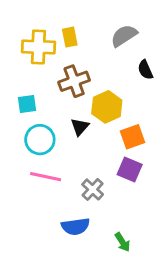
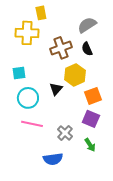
yellow rectangle: (70, 37) -> (41, 13), moved
black semicircle: (145, 70) -> (87, 49), moved
brown cross: (74, 81) -> (61, 48), moved
green arrow: (123, 242) -> (90, 145), moved

